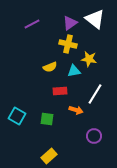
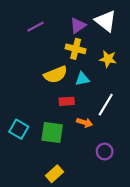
yellow star: (89, 59) -> (108, 59), moved
yellow semicircle: (50, 67) -> (56, 75), size x1.5
green square: (47, 119) -> (52, 133), size x1.5

